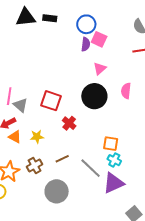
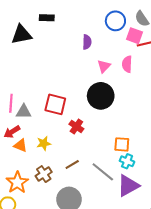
black triangle: (26, 17) -> (21, 35), moved
blue circle: (86, 24) -> (115, 21), moved
pink square: (99, 39) -> (134, 36), moved
pink semicircle: (126, 91) -> (127, 64), moved
gray triangle: (20, 105) -> (24, 112), turned -35

